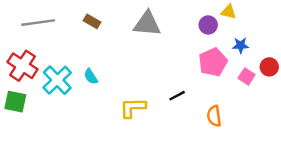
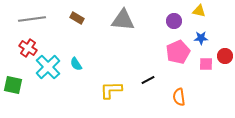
yellow triangle: (229, 12) -> (199, 11), moved
red cross: (23, 66) -> (28, 48), moved, size x0.7
pink square: (247, 76) -> (206, 64), turned -32

